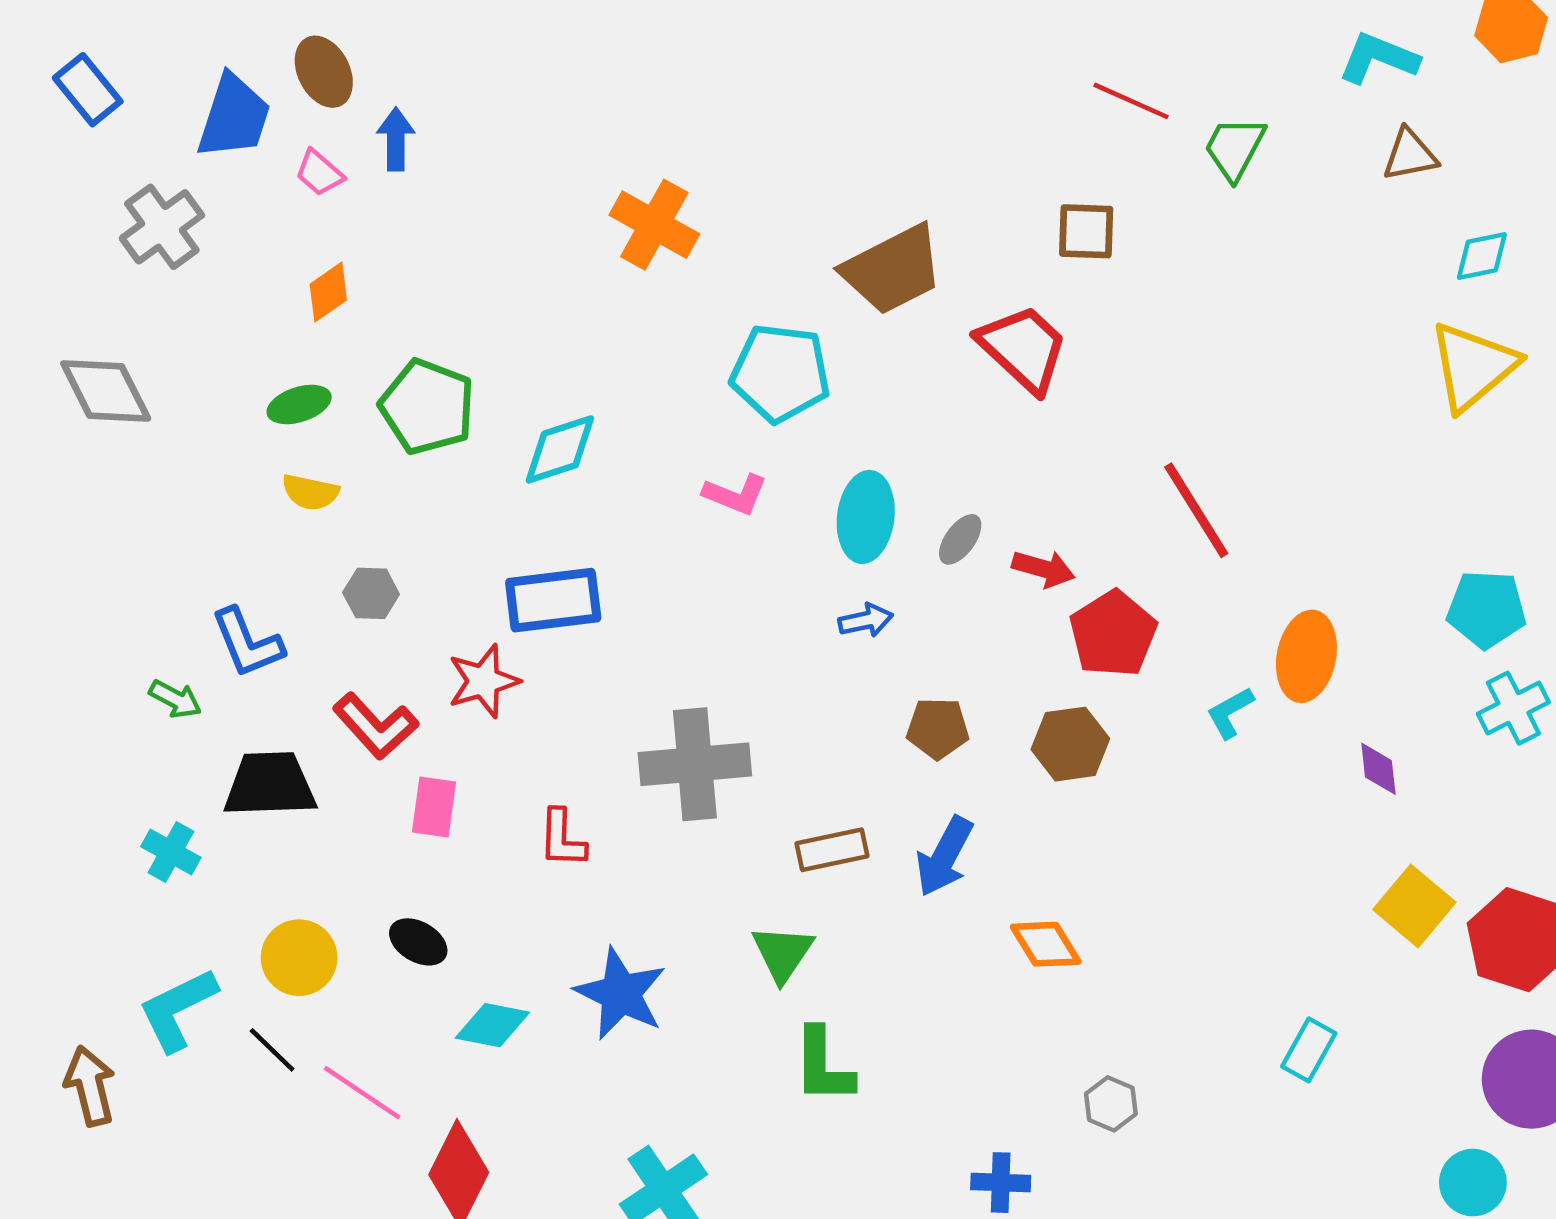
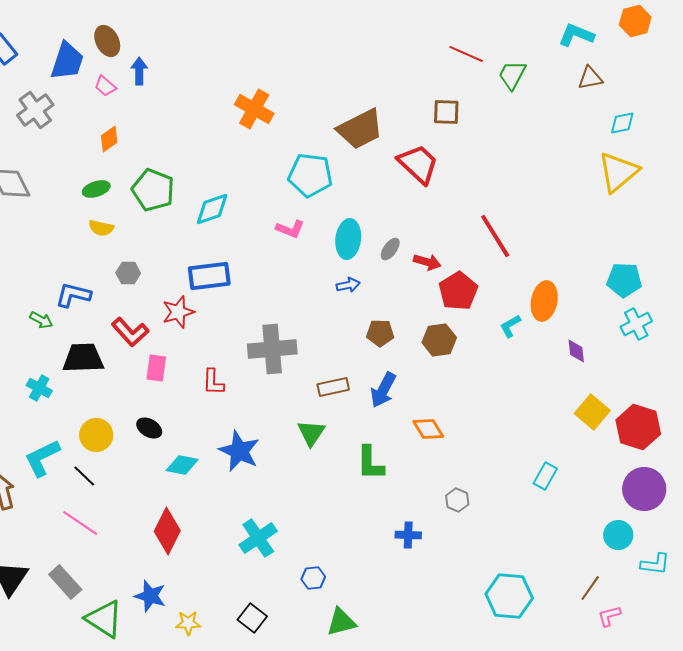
blue L-shape: (247, 643) -> (73, 295), turned 126
green L-shape: (823, 1066) -> (370, 463), moved
pink line: (362, 1093) -> (80, 523), moved

